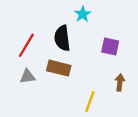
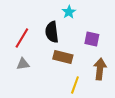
brown rectangle: (59, 68) -> (63, 57), moved
brown arrow: (120, 82) -> (100, 69), size x1.5

